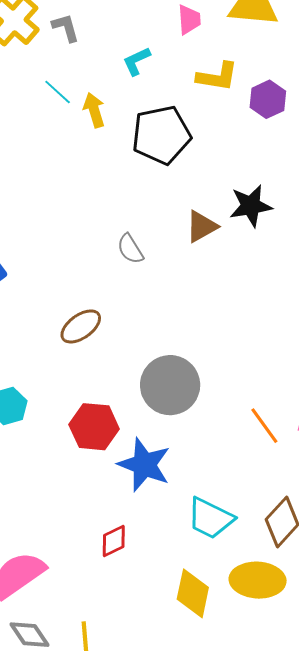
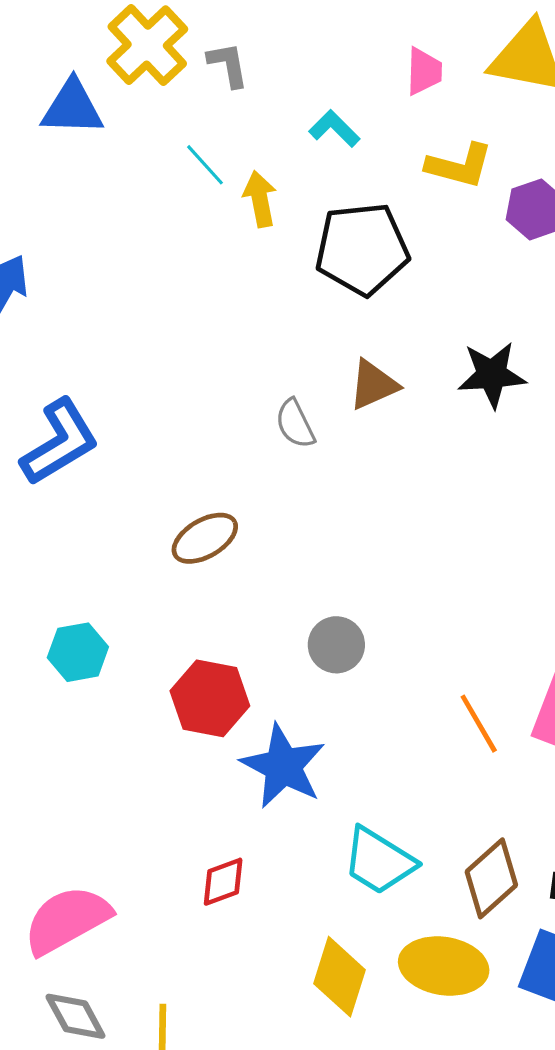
cyan L-shape: (136, 61) -> (334, 129), turned 64
brown triangle: (202, 226) -> (373, 385), moved
gray circle: (170, 385) -> (336, 645), size x0.6

